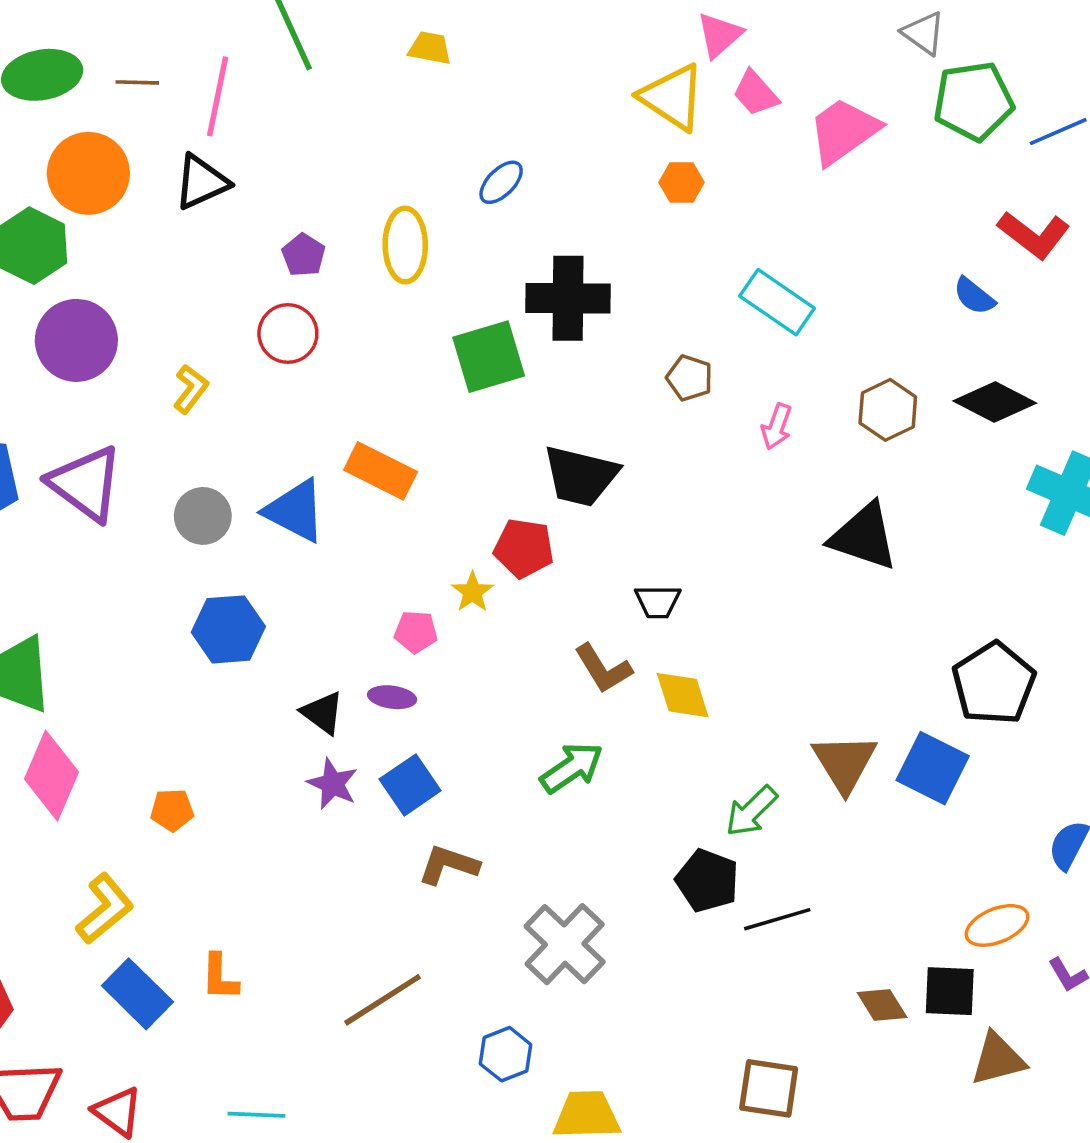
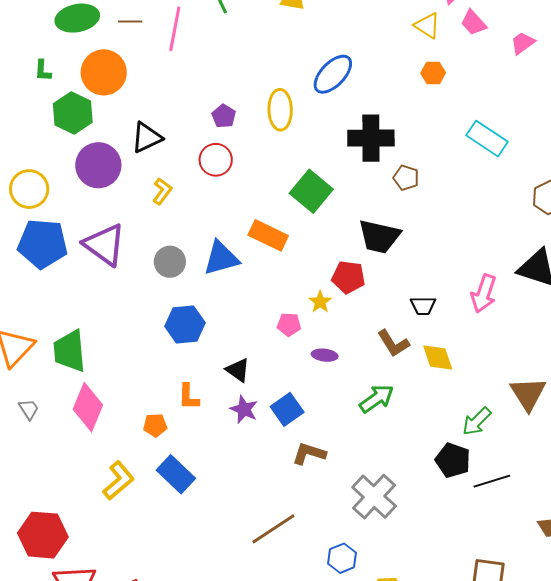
yellow triangle: (672, 97) -> (427, 26), size x0.7
pink trapezoid: (843, 131) -> (523, 43), size x0.6
black triangle: (202, 182) -> (147, 137), moved
blue ellipse: (501, 182) -> (333, 74), size x1.6
green square: (489, 357) -> (311, 191), moved, turned -33
brown pentagon: (689, 378) -> (406, 178), moved
pink arrow: (777, 427) -> (484, 294), moved, size x1.5
blue triangle: (295, 511) -> (221, 258), turned -42
purple ellipse: (392, 697) -> (325, 355), moved
orange L-shape: (220, 977) -> (189, 397), moved
blue rectangle: (137, 994) -> (176, 474), moved

